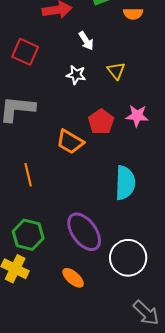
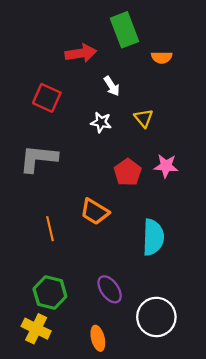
orange trapezoid: (70, 142) -> (95, 212), moved
purple ellipse: (84, 232) -> (110, 289), size x0.7
orange ellipse: (73, 278) -> (98, 338), turned 35

